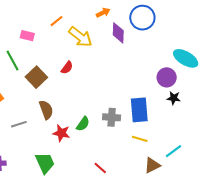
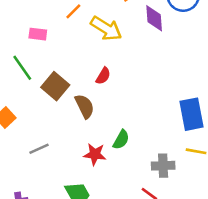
red semicircle: (67, 68) -> (103, 76), moved
brown semicircle: (46, 110) -> (85, 106), moved
gray cross: (112, 117) -> (163, 166), moved

